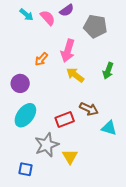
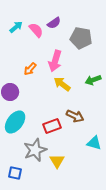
cyan arrow: (26, 15) -> (16, 27), turned -80
green arrow: (108, 71) -> (93, 80), turned 49
cyan triangle: (109, 128) -> (94, 143), moved

